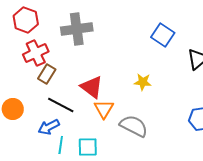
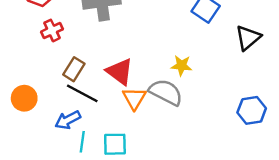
red cross: (36, 53) -> (52, 30), size x0.7
brown rectangle: (47, 74) -> (74, 69), moved
gray semicircle: (134, 126) -> (166, 92), moved

